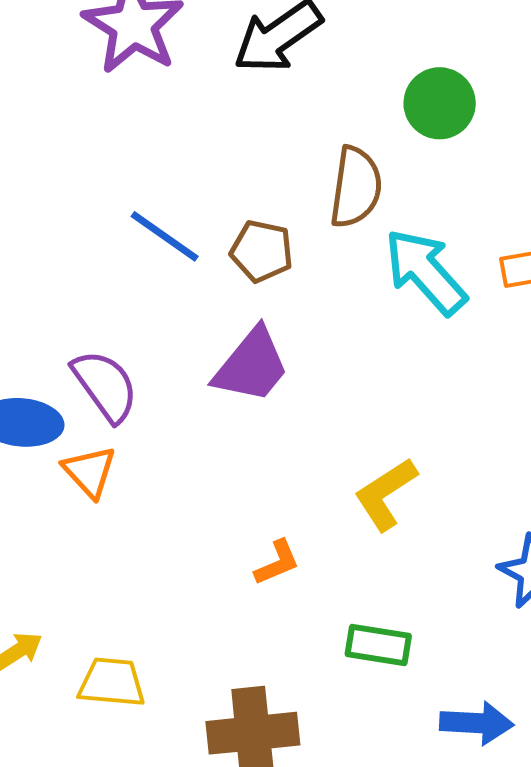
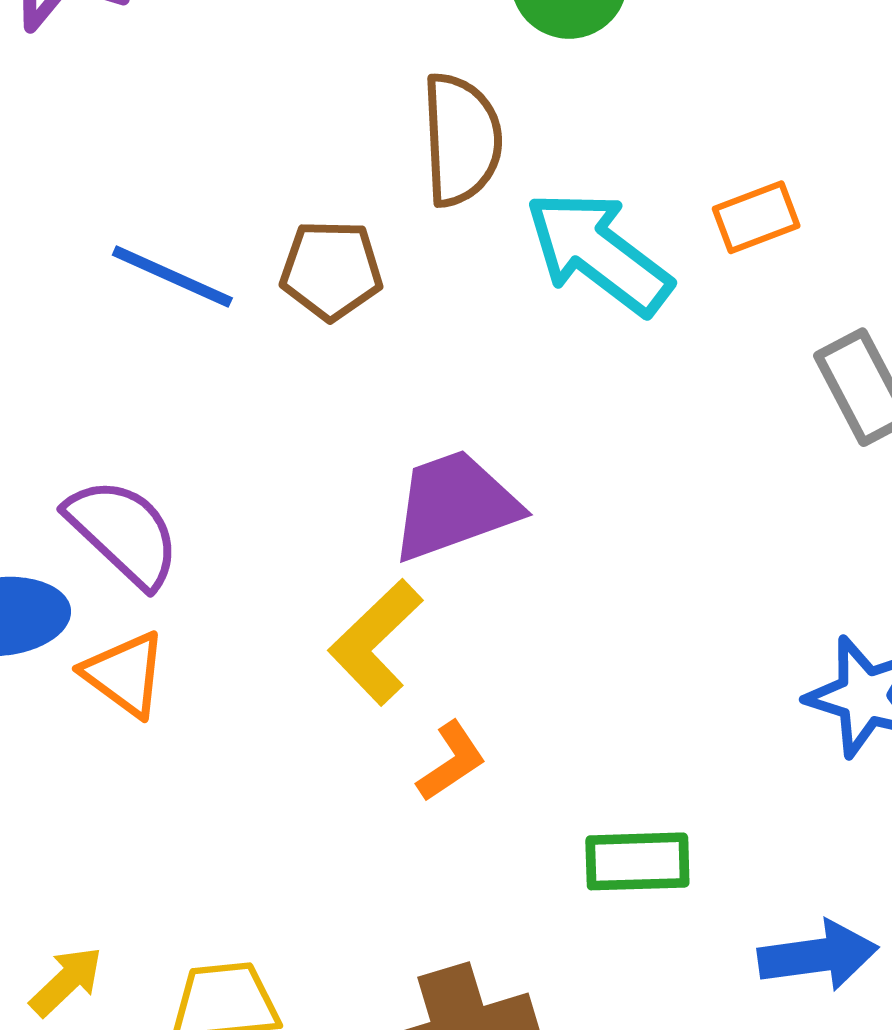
purple trapezoid: (251, 366) -> (455, 505), moved, turned -138
yellow L-shape: (386, 494) -> (376, 642), moved

